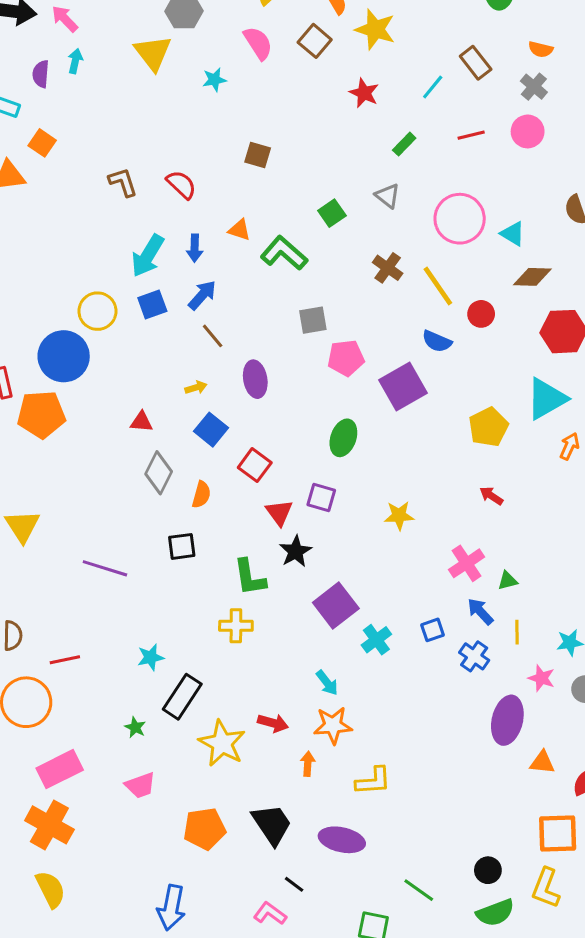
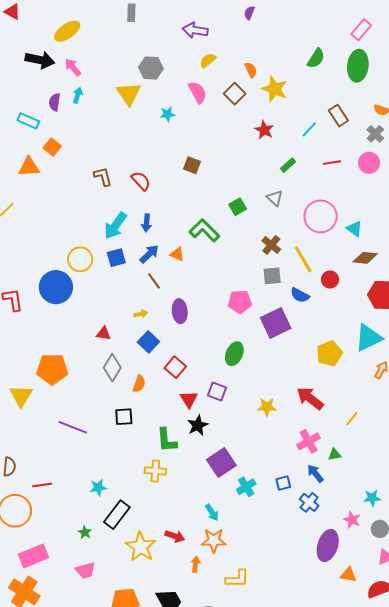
orange triangle: (239, 230) -> (177, 254), moved
gray square: (313, 320) -> (272, 276), moved
orange pentagon: (41, 414) -> (52, 369), moved
red arrow: (491, 496) -> (310, 398), moved, size x1.8
yellow line: (517, 632) -> (352, 419), moved, turned 35

